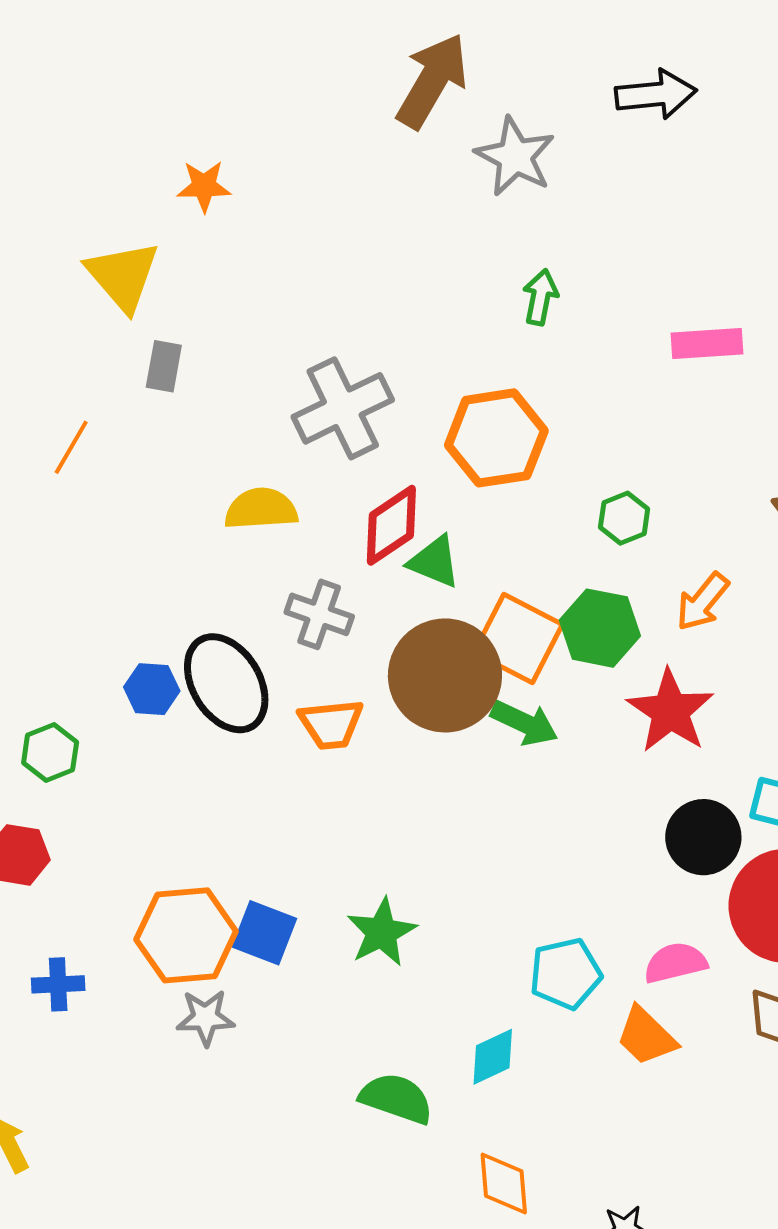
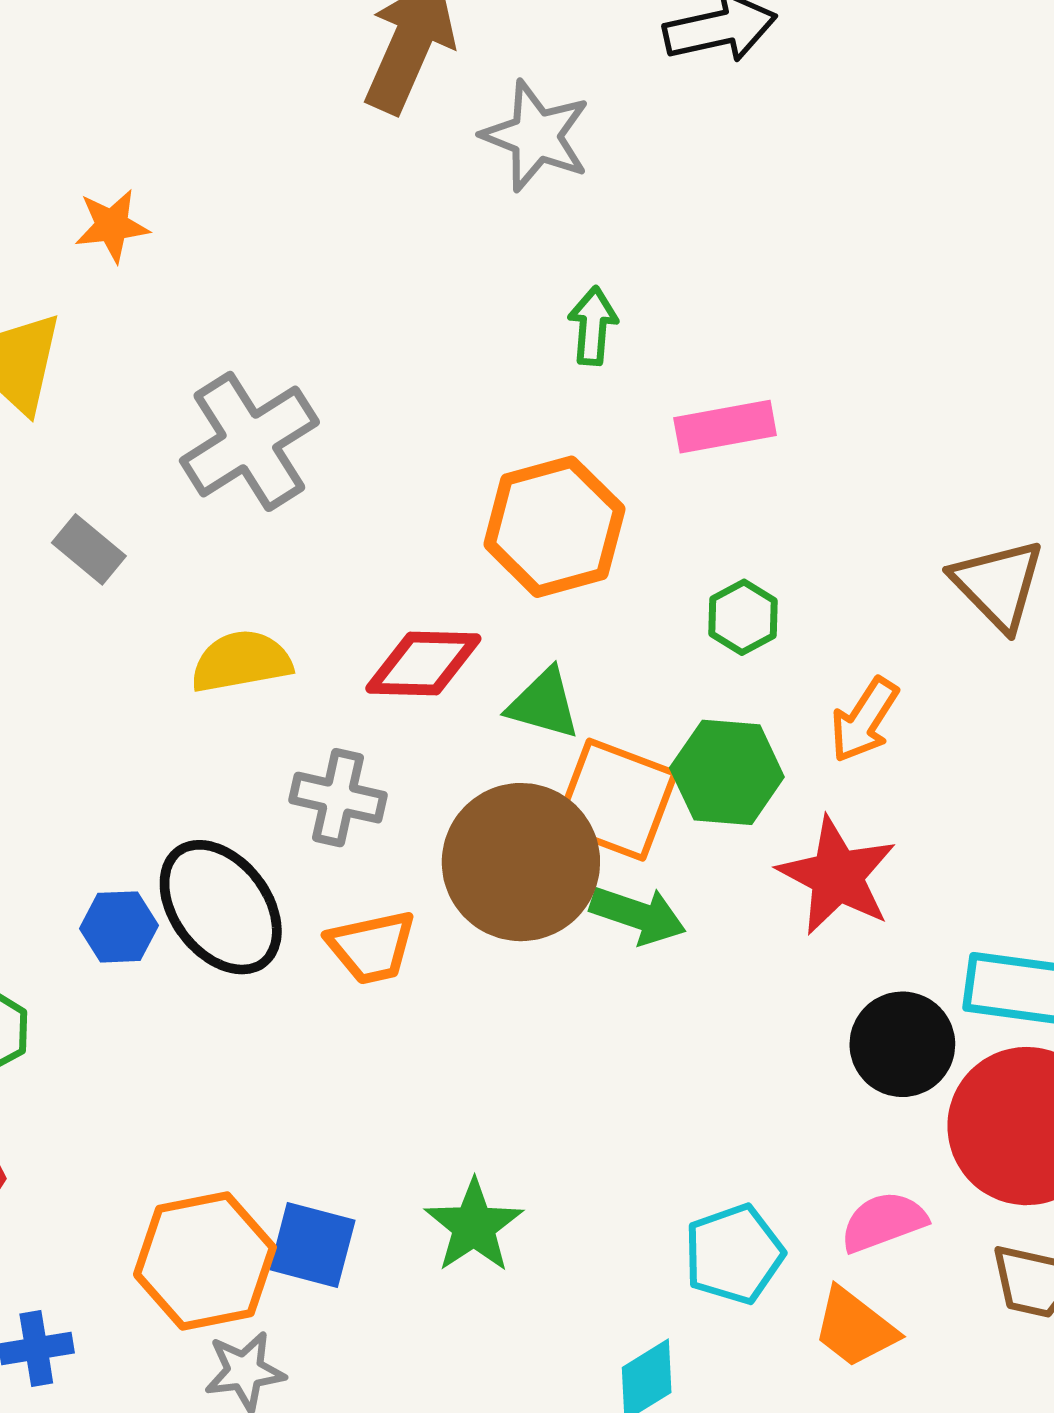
pink rectangle: (707, 344) -> (725, 427), moved
gray rectangle: (164, 366) -> (89, 549), moved, turned -54
gray cross: (343, 408) -> (249, 441), moved
red diamond: (391, 525) -> (423, 663), turned 42
green triangle: (434, 562) -> (544, 704), moved

